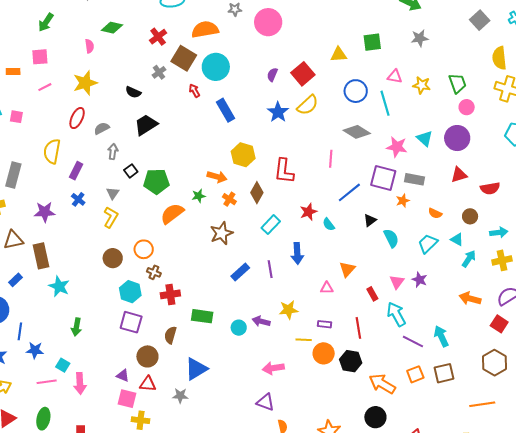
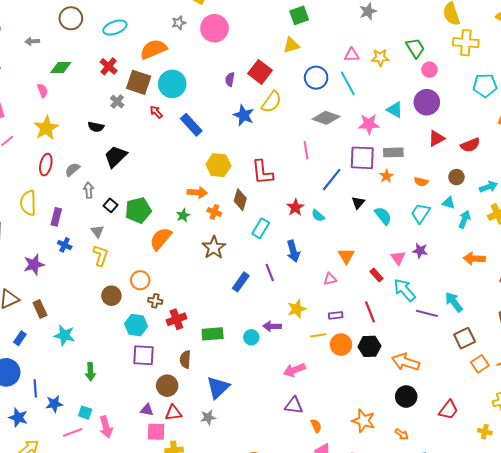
green square: (372, 42) -> (299, 15), moved
brown rectangle: (41, 256) -> (40, 309), size x0.7
orange square: (415, 374) -> (480, 364), moved

